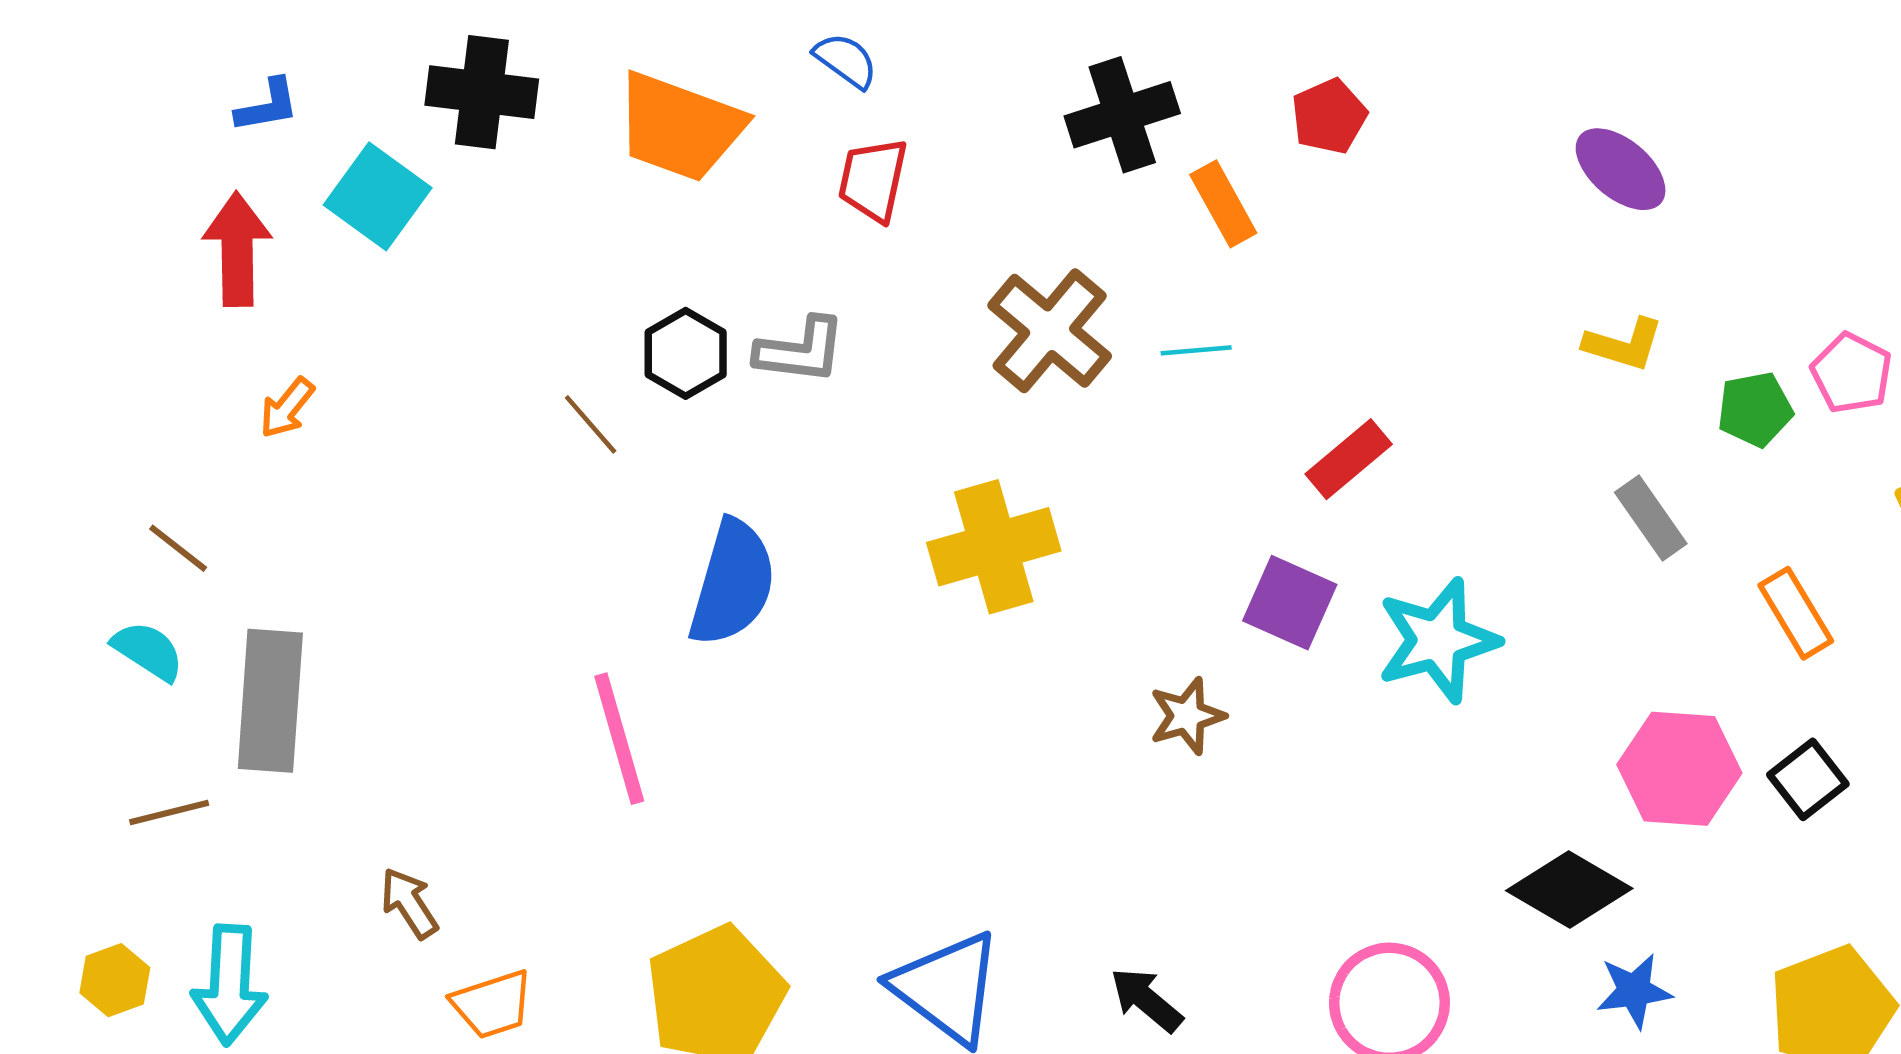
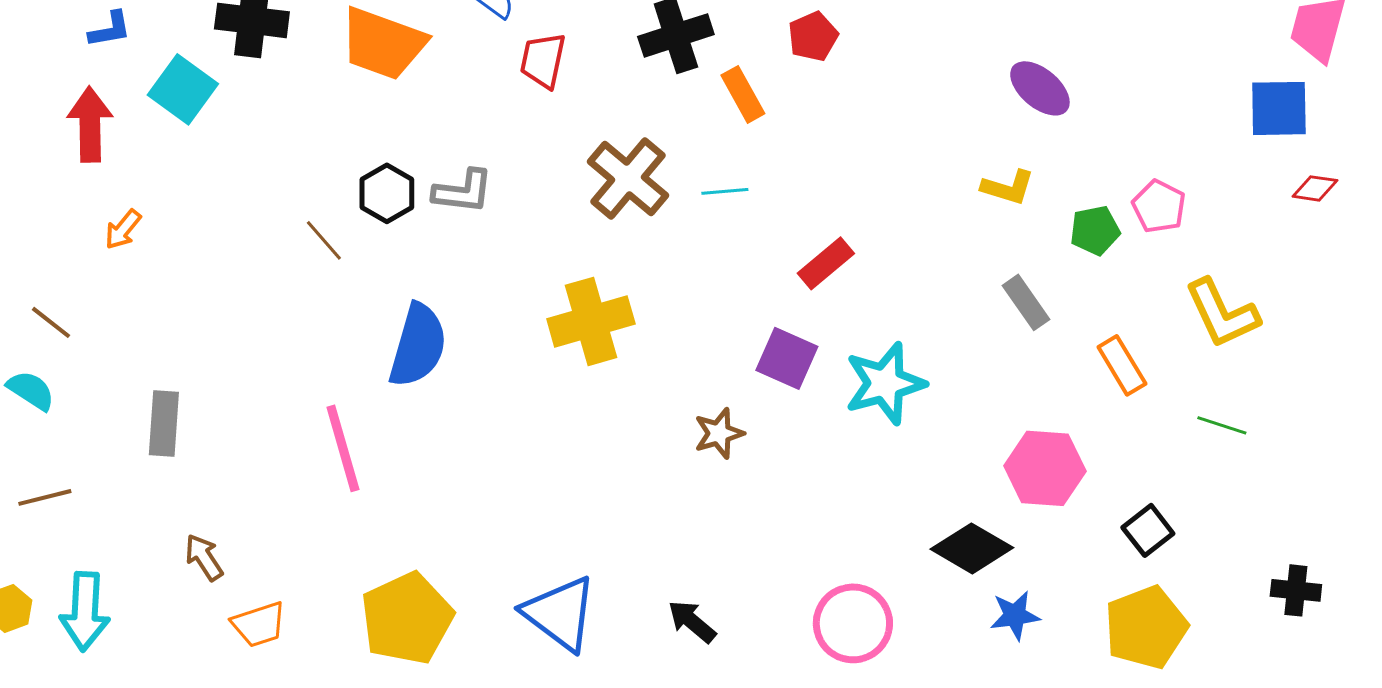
purple ellipse: (1621, 169) -> (1040, 88), moved
red trapezoid: (873, 180) -> (543, 60), moved
gray rectangle: (270, 701) -> (164, 423), moved, size x0.7
black square: (1808, 779) -> (1148, 530), moved

